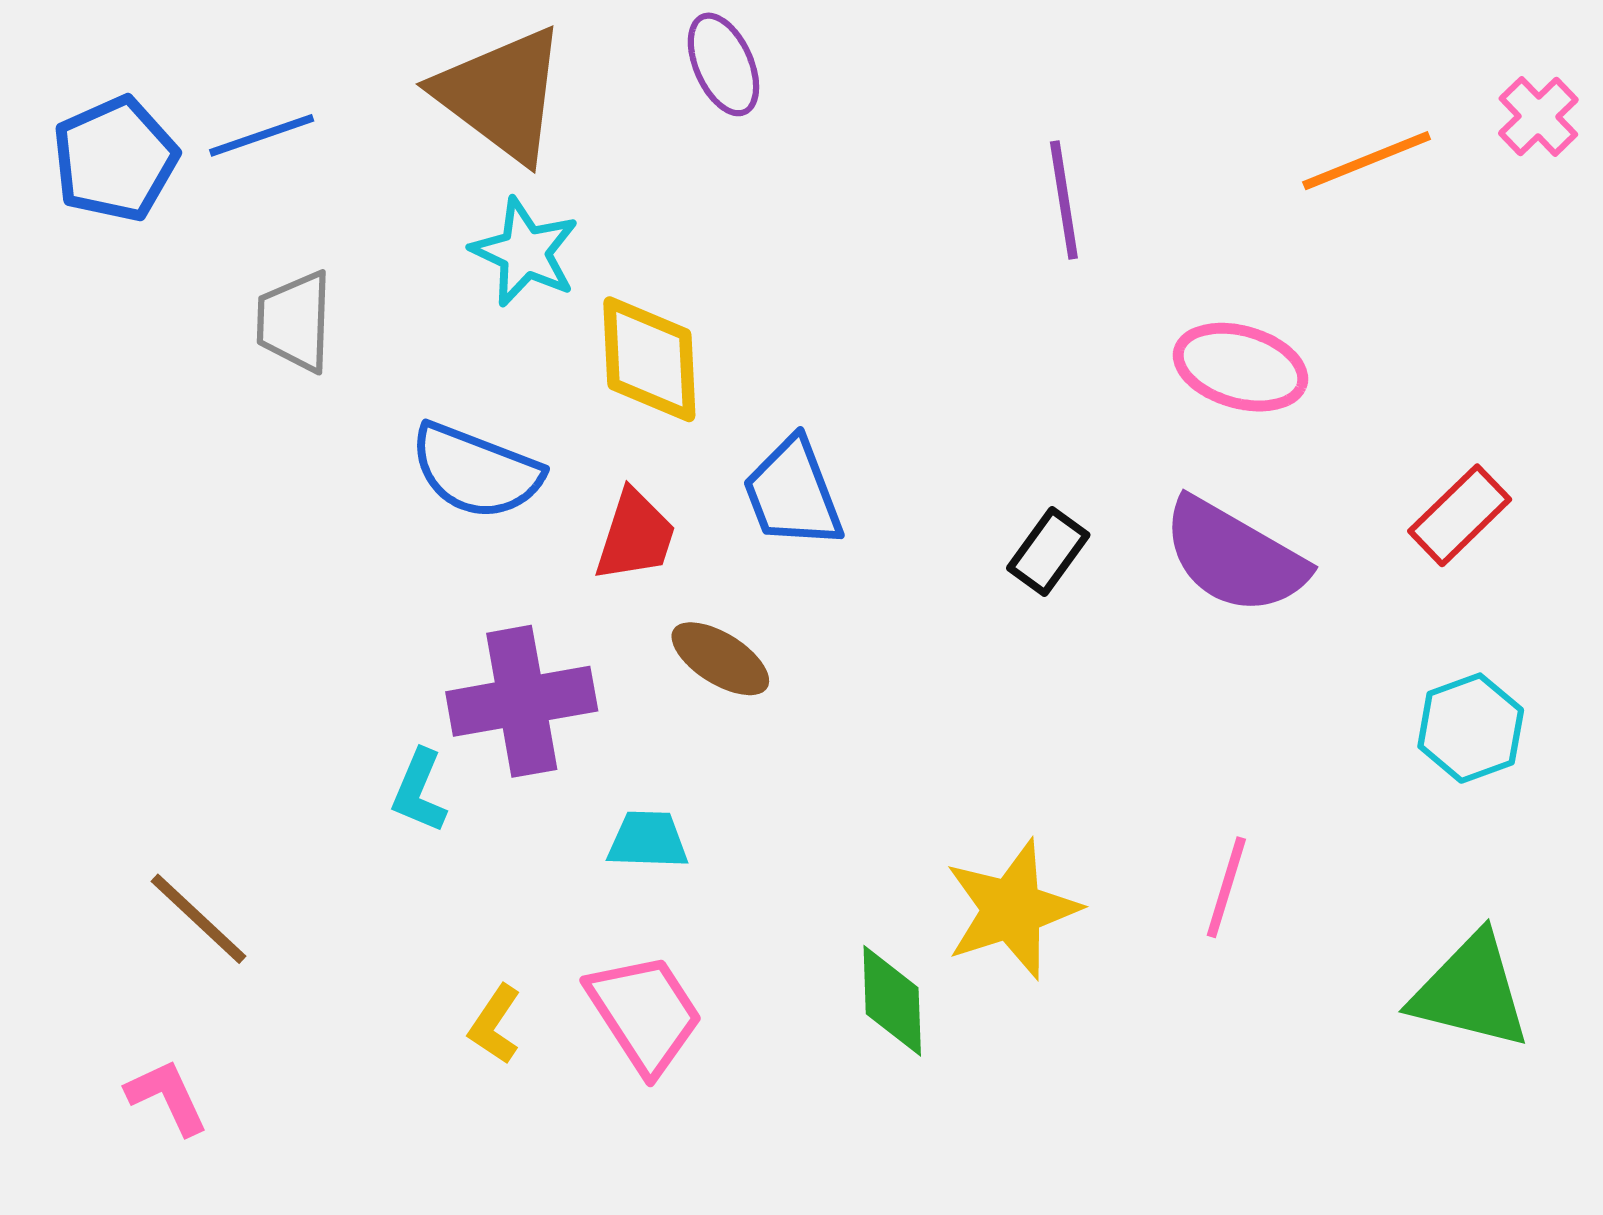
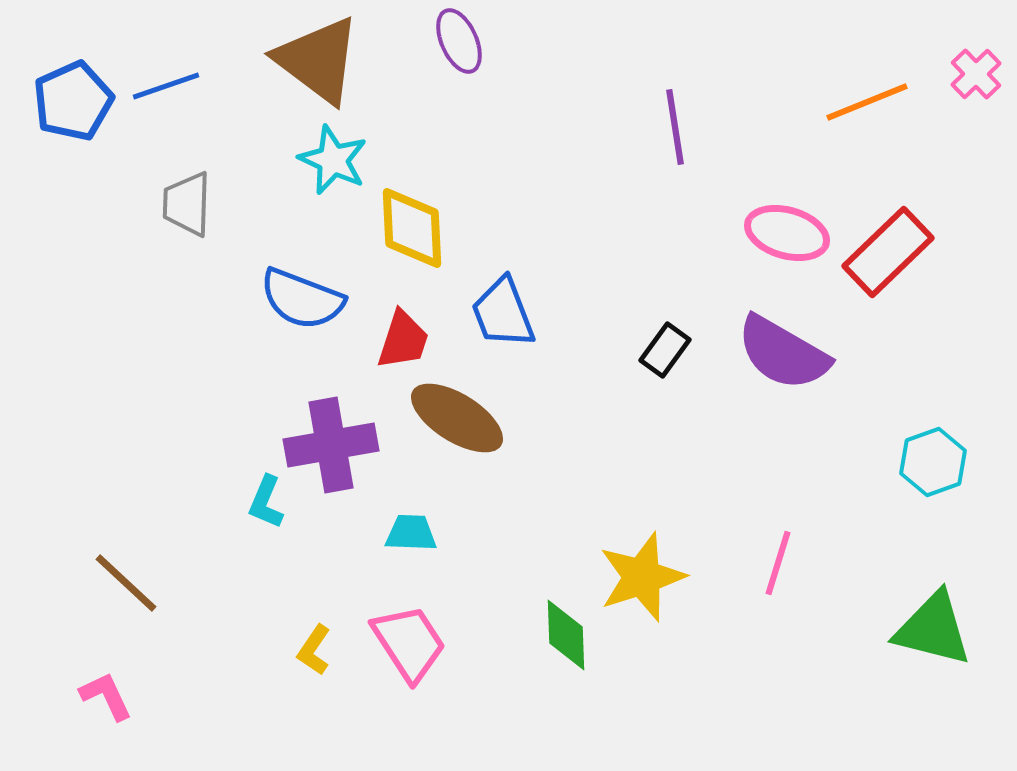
red rectangle: (1460, 515) -> (888, 252), moved, size x1.4
brown ellipse: (720, 659) -> (457, 418), size x1.5

